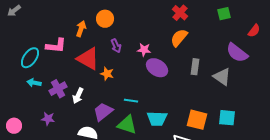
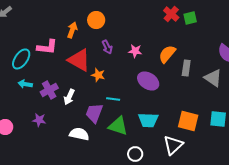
green square: (224, 14) -> (190, 18), moved
orange semicircle: (179, 38) -> (167, 54), moved
purple ellipse: (157, 68) -> (148, 81), moved
cyan line: (131, 101) -> (113, 99), moved
purple trapezoid: (103, 112) -> (94, 113), turned -30

